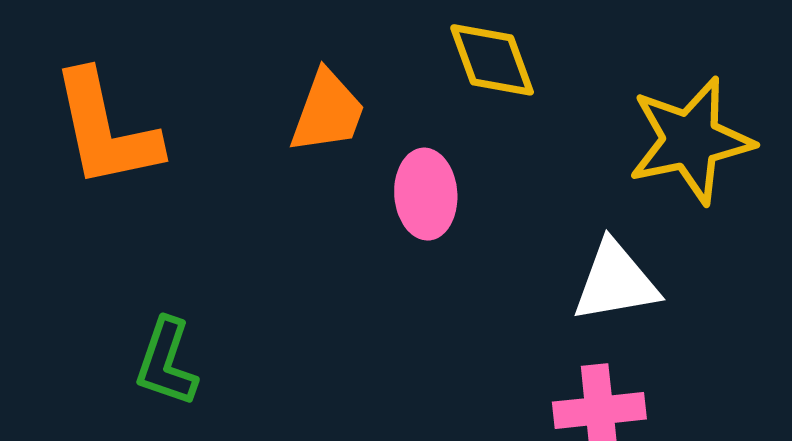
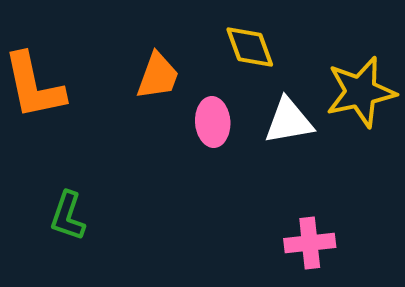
white triangle: (615, 282) -> (289, 121), moved

